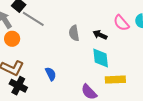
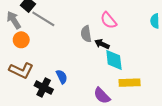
pink semicircle: (121, 23) -> (109, 20), moved
black arrow: (100, 35) -> (102, 44), moved
black cross: (18, 86) -> (44, 87), moved

